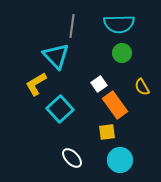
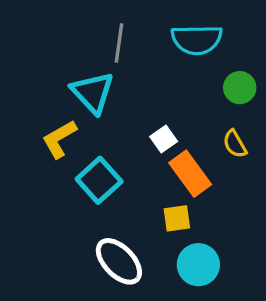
green circle: (122, 53) -> (240, 88), moved
white ellipse: (72, 158) -> (119, 261), size x1.4

